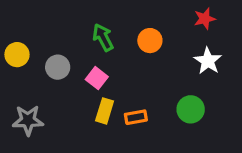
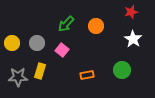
green arrow: (103, 37) -> (66, 24), turned -108
yellow circle: (17, 55) -> (12, 43), moved
yellow rectangle: (105, 111) -> (40, 71), moved

